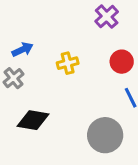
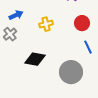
black diamond: (33, 120) -> (35, 59), moved

